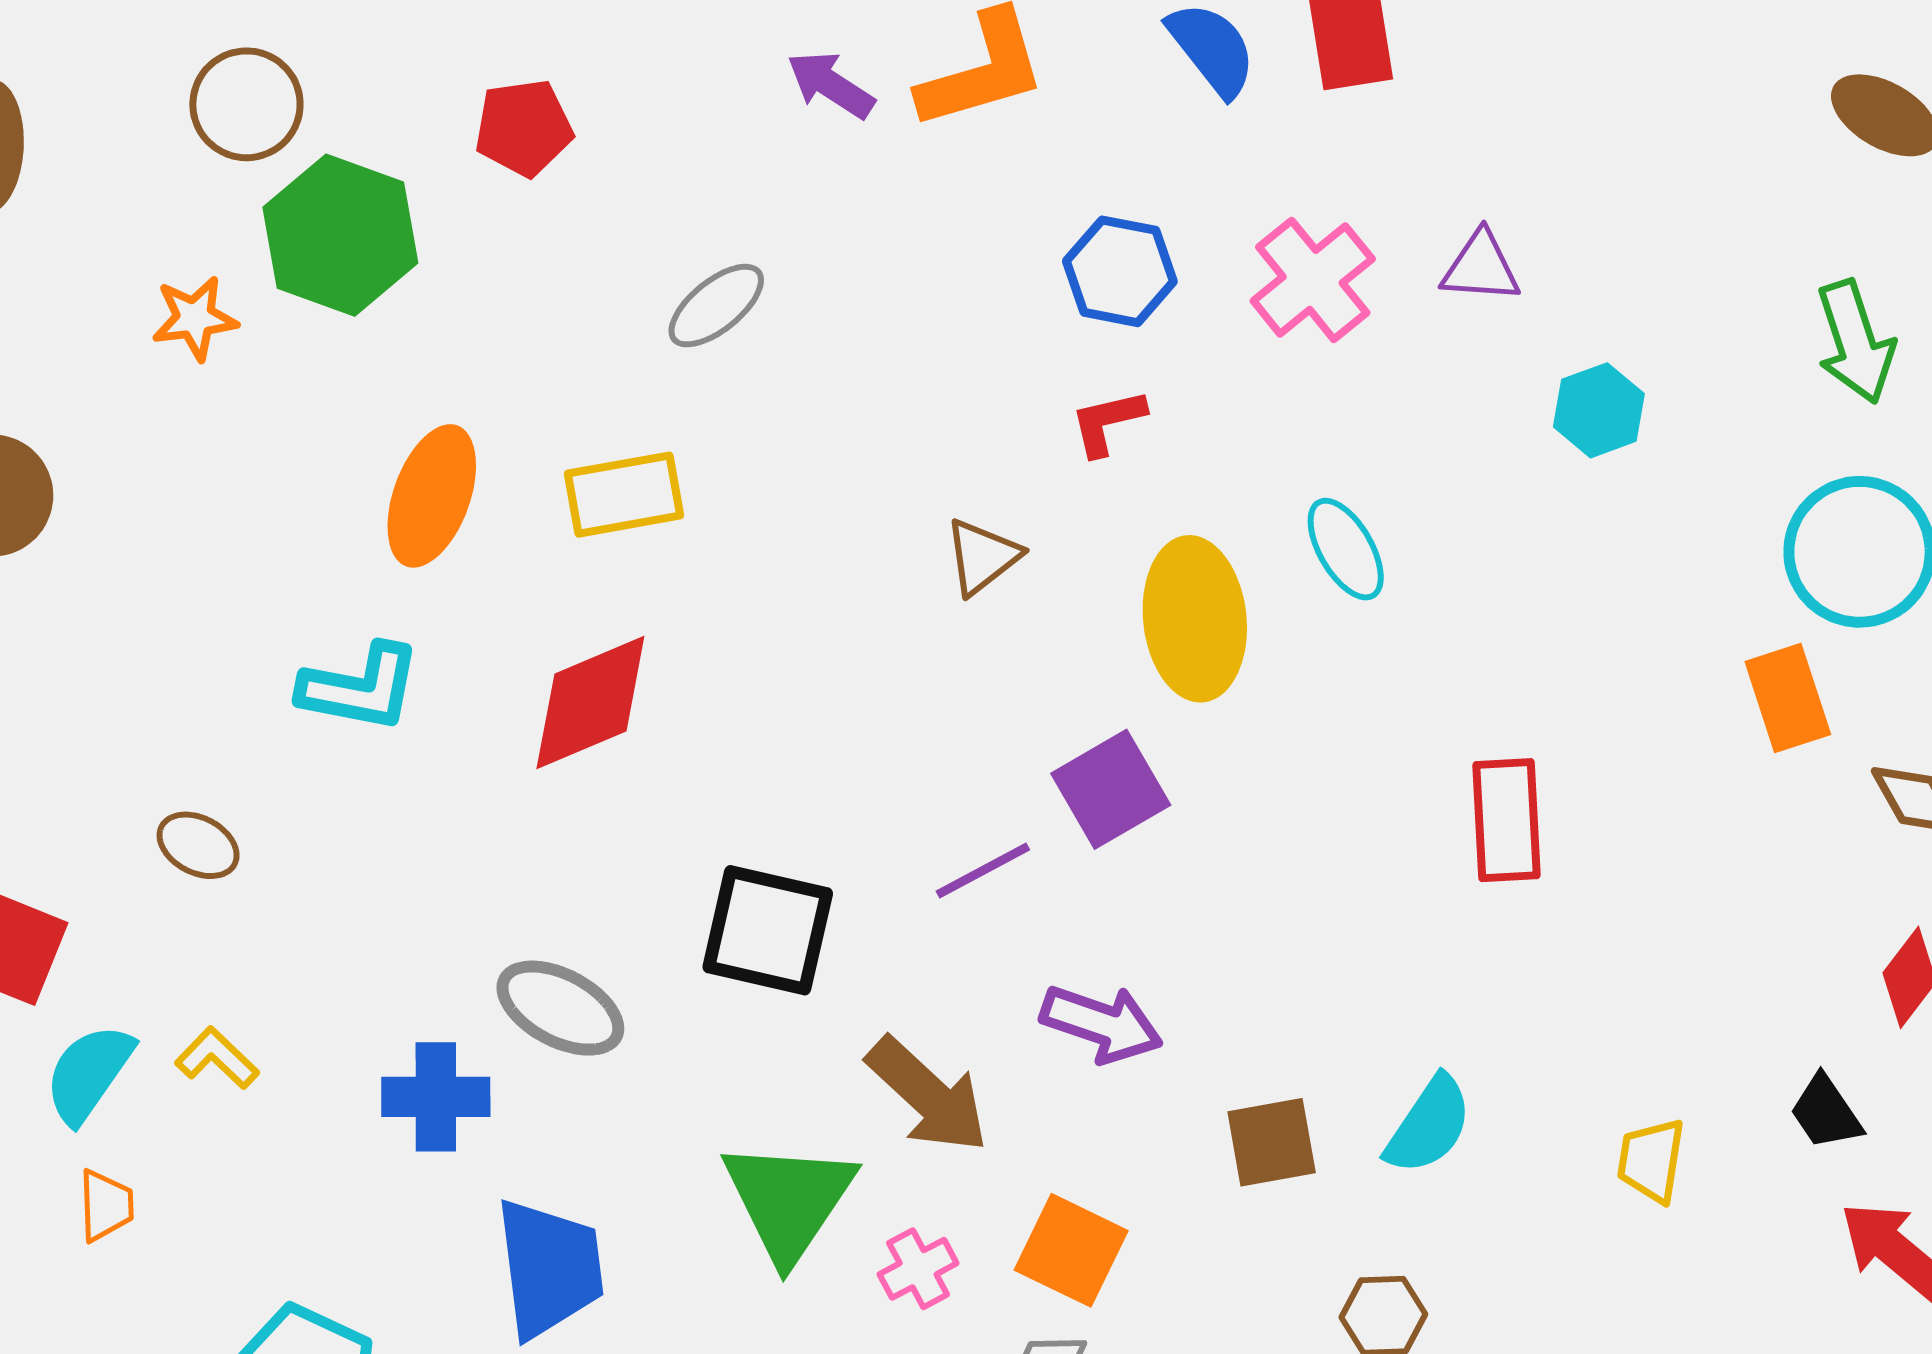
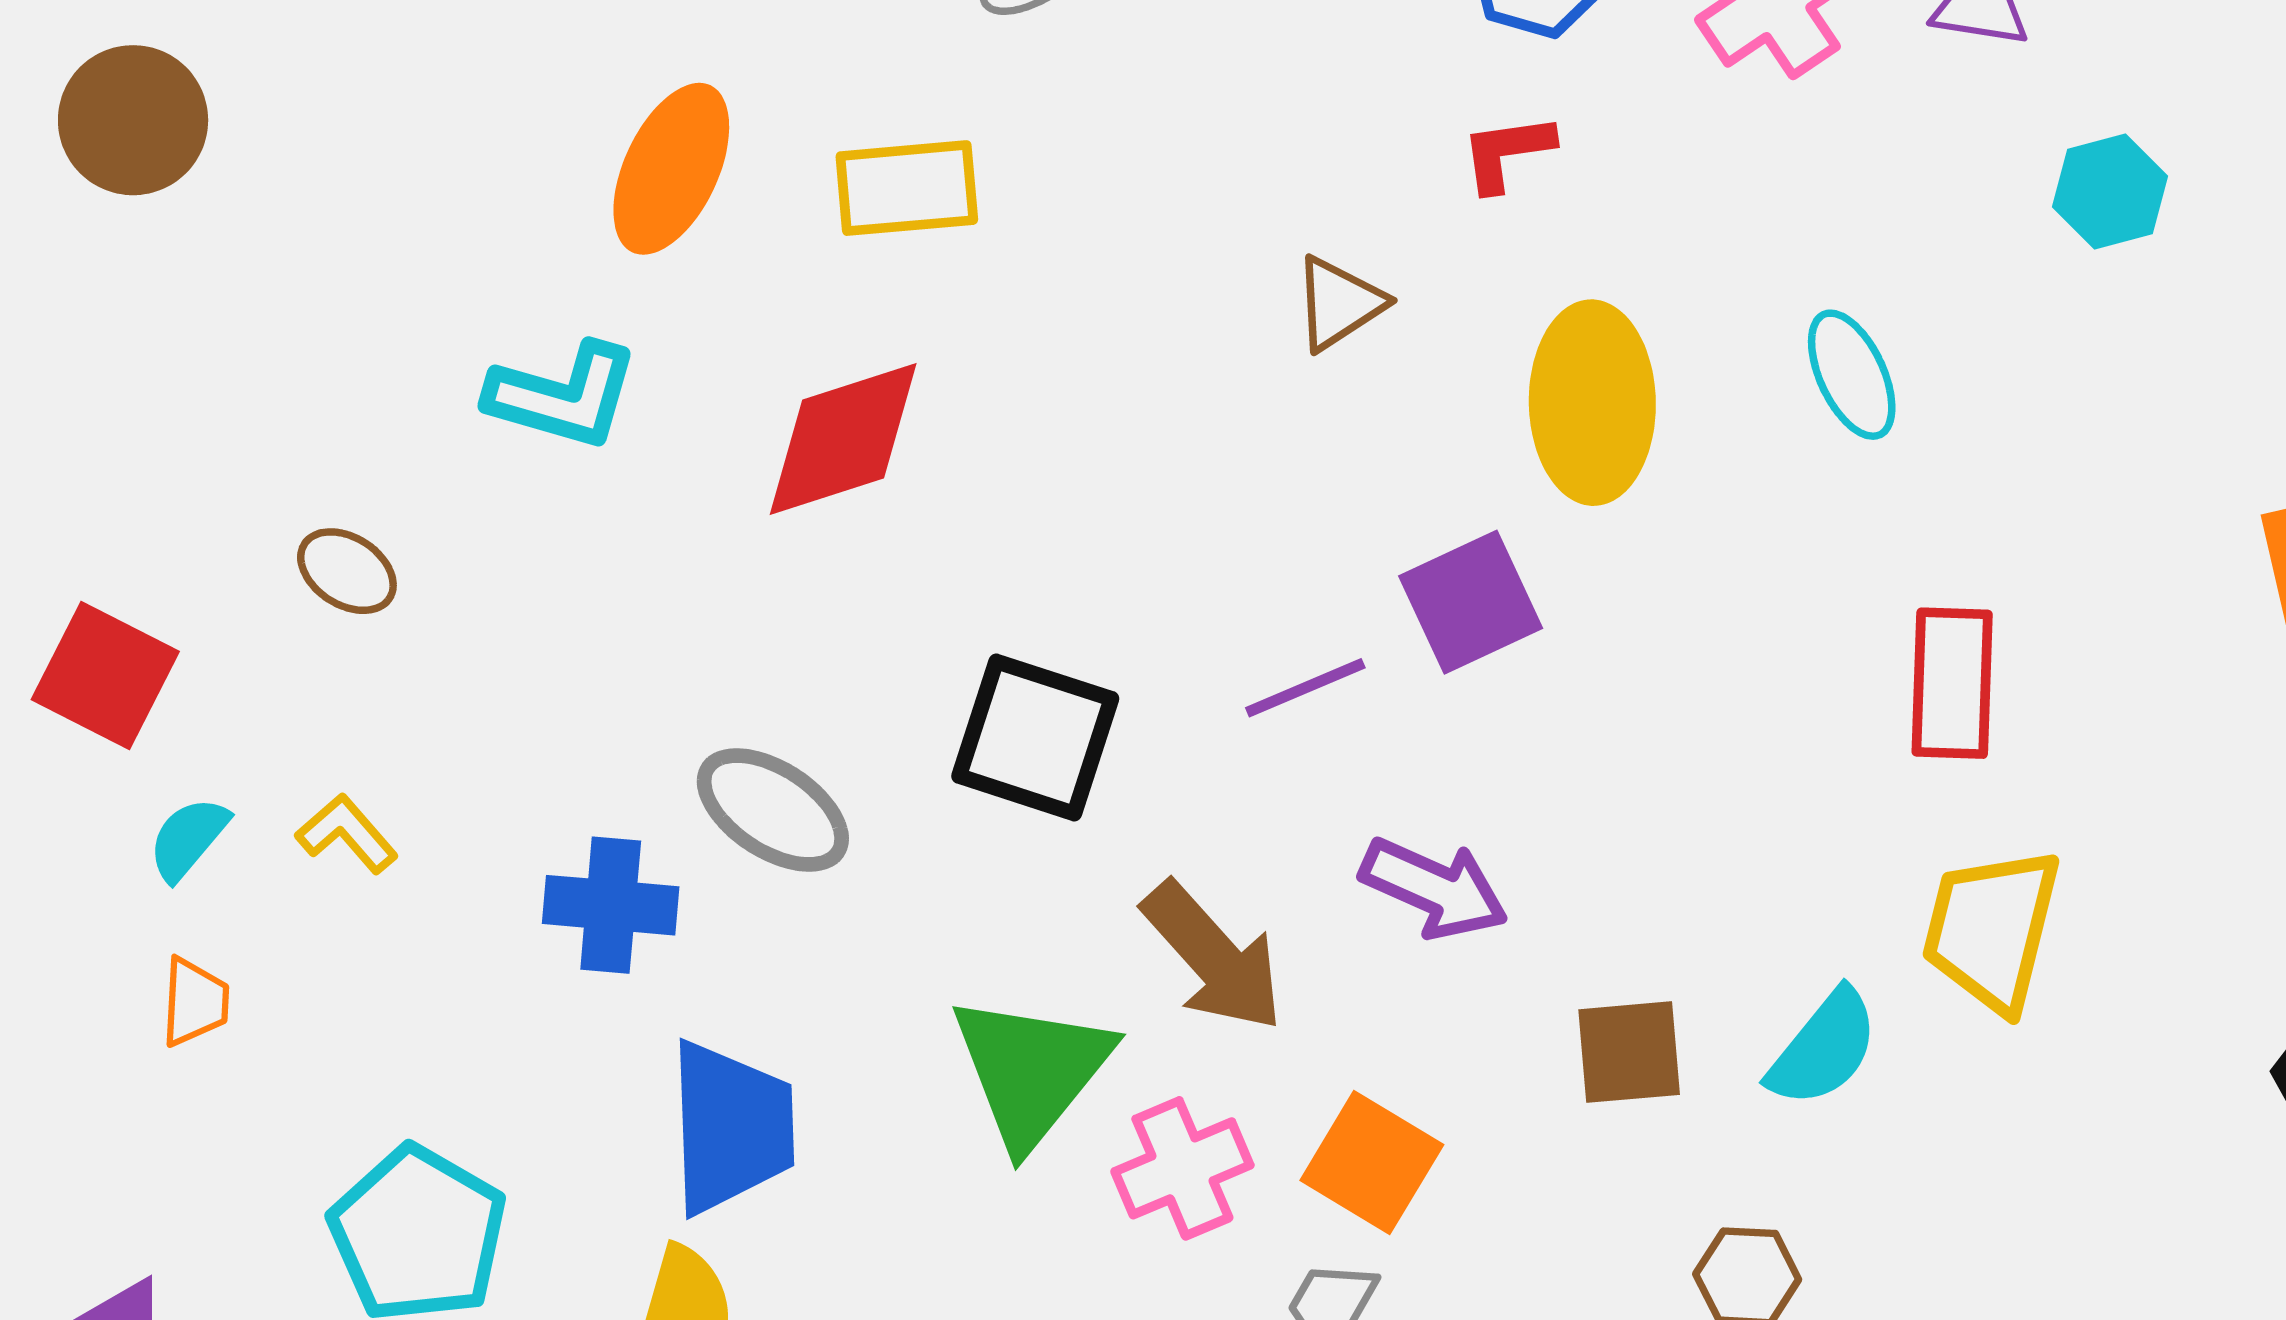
cyan ellipse: (1346, 549) -> (1852, 375), moved
cyan semicircle: (89, 1073) -> (188, 839), size x0.7
yellow trapezoid: (1651, 1160) -> (1992, 929), moved, size x1.6
pink cross: (918, 1269) -> (1182, 1168), size x1.4

